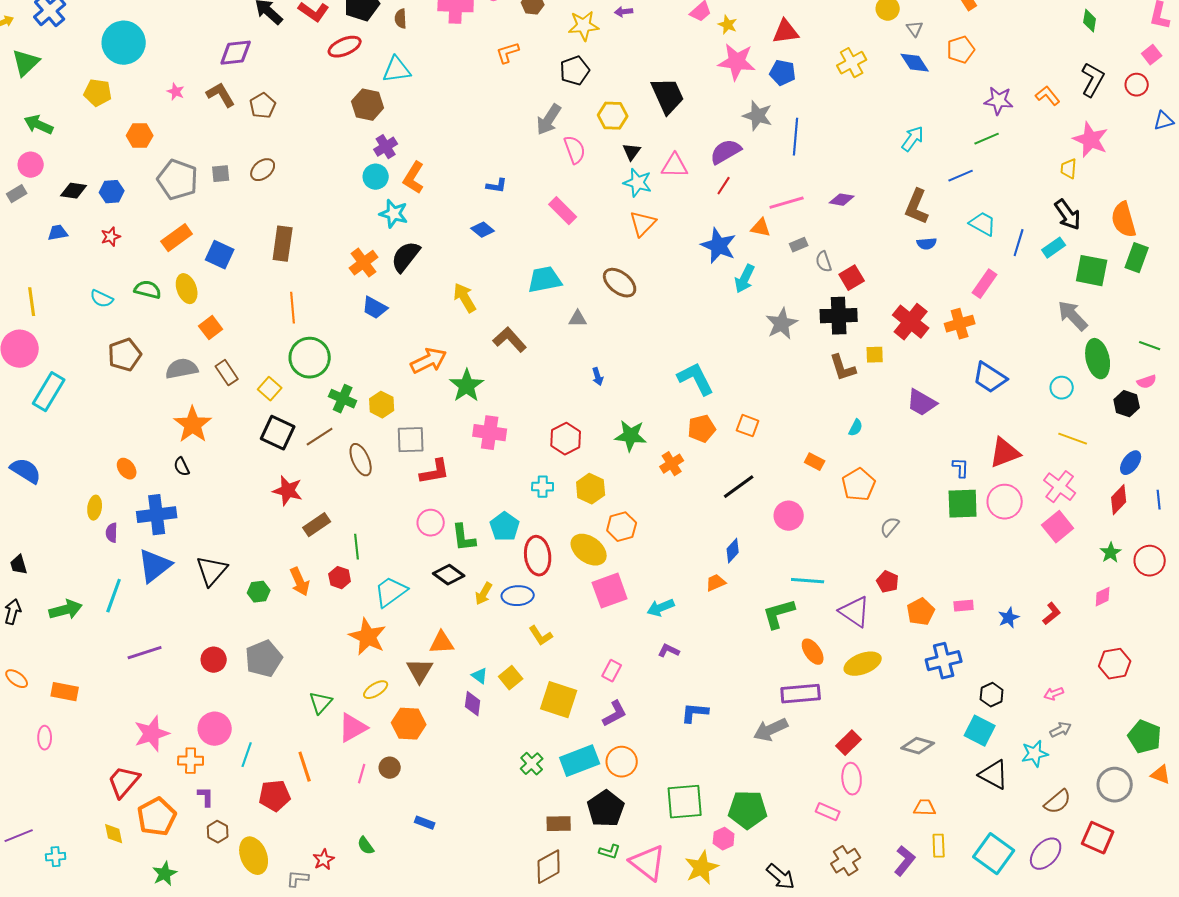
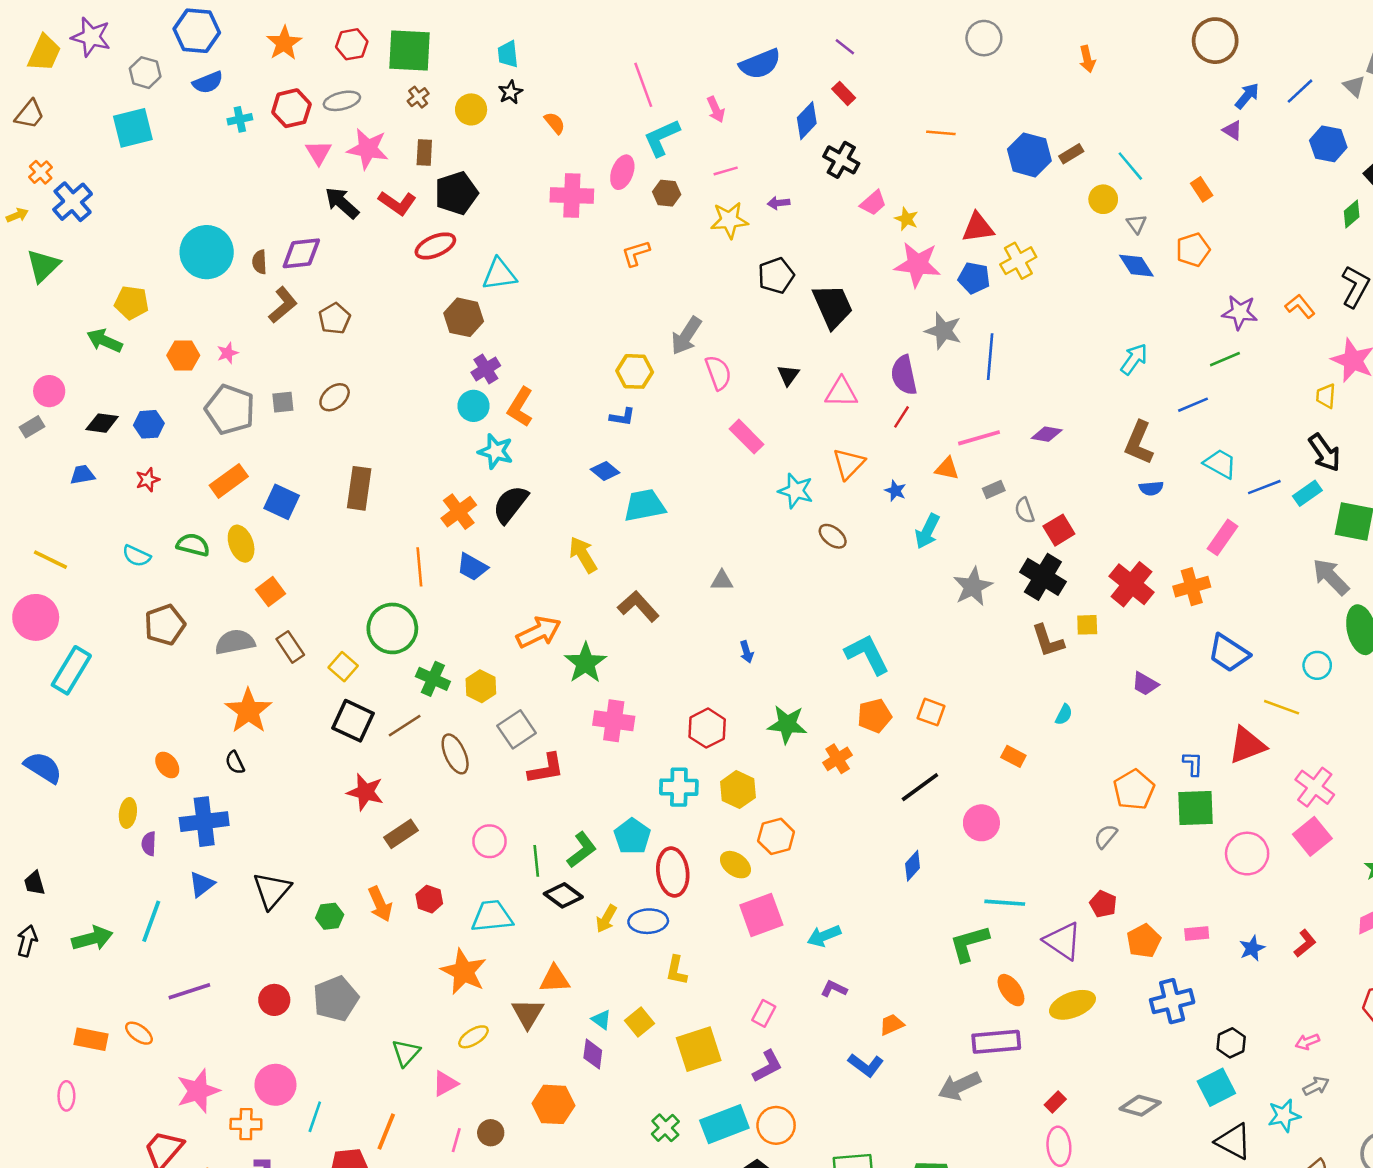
brown semicircle: (401, 19) -> (260, 262), moved
green diamond: (1090, 21) -> (1352, 214), turned 40
cyan circle: (124, 43) -> (207, 252), moved
yellow cross: (852, 63) -> (1018, 261), moved
black pentagon: (575, 71) -> (776, 275), moved
pink star: (176, 92) -> (228, 353), moved, turned 30
brown L-shape: (221, 95) -> (283, 305), turned 80
yellow hexagon: (613, 116) -> (635, 371), moved
green arrow: (39, 125) -> (105, 341), moved
purple semicircle: (726, 152) -> (904, 375), turned -72
cyan star: (638, 183) -> (796, 491), moved
pink rectangle: (563, 211) -> (747, 437), moved
orange triangle: (643, 224) -> (849, 464), moved
blue line: (1019, 243) -> (1264, 487), turned 52
blue star: (719, 246) -> (895, 491), size x0.5
cyan trapezoid: (545, 280) -> (644, 505), moved
brown ellipse: (620, 283) -> (833, 536), moved, size x0.7
yellow line: (32, 302) -> (50, 560), turned -56
orange line: (293, 308) -> (419, 567), moved
black cross: (839, 316) -> (1043, 577), turned 33
purple trapezoid: (922, 403) -> (1145, 684), size x0.7
yellow line: (1073, 439) -> (1282, 707), moved
gray square: (411, 440) -> (517, 729), turned -32
orange pentagon: (859, 485) -> (1134, 790), moved
cyan cross: (543, 487) -> (679, 787), size x1.4
pink circle: (1005, 502) -> (1247, 854), moved
pink circle: (431, 523) -> (489, 841), moved
green L-shape: (464, 538) -> (582, 850), turned -120
green line: (357, 547) -> (536, 861), moved
yellow ellipse: (589, 550) -> (735, 865), size x0.7
blue triangle: (155, 566) -> (202, 884), size x0.6
orange trapezoid: (716, 583) -> (892, 1025), moved
cyan trapezoid: (391, 592) -> (492, 916), turned 30
yellow L-shape: (541, 636) -> (676, 970), turned 45
orange ellipse: (17, 679) -> (139, 1033), moved
yellow square: (559, 700) -> (699, 1049), turned -36
blue L-shape: (695, 713) -> (866, 1065), turned -148
orange hexagon: (409, 724) -> (553, 1104), moved
pink triangle: (353, 728) -> (445, 1084), size x0.7
cyan square: (980, 731) -> (1216, 1087), turned 36
red rectangle: (849, 743) -> (1055, 1102), size x0.7
orange line: (305, 767) -> (386, 1132), turned 40

